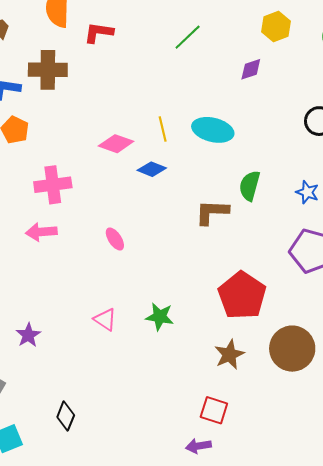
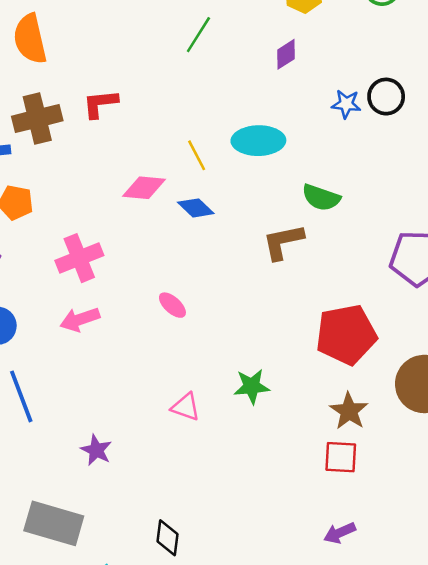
red L-shape: (99, 32) -> (100, 104), moved
blue diamond: (152, 169) -> (196, 208), turned 36
green semicircle: (250, 186) -> (321, 198), turned -72
blue star: (307, 192) -> (346, 104), moved
red pentagon: (242, 295) -> (346, 335), turned -30
red square: (214, 410) -> (341, 457), moved

